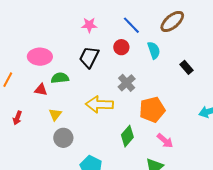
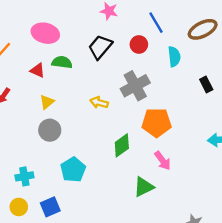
gray cross: (127, 83) -> (135, 86), size x1.4
yellow arrow: (99, 104) -> (99, 103), size x0.6

